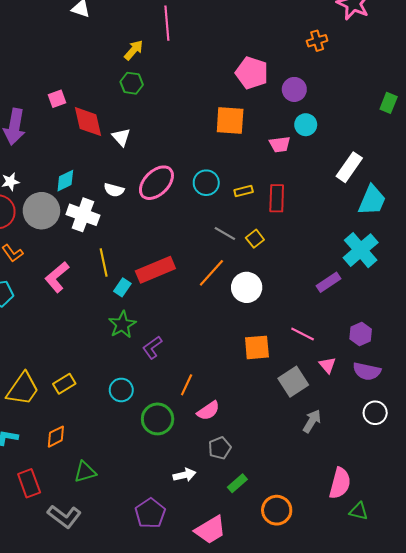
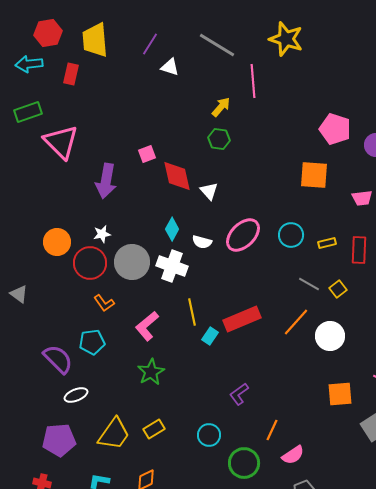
cyan diamond: (65, 181) -> (172, 229), moved, turned -35
green star: (122, 325) -> (151, 372), moved

